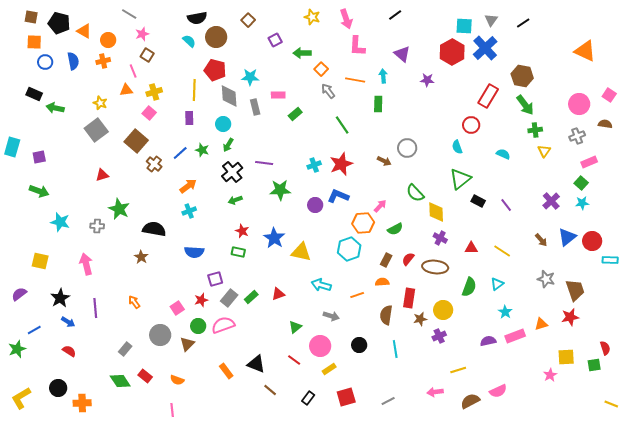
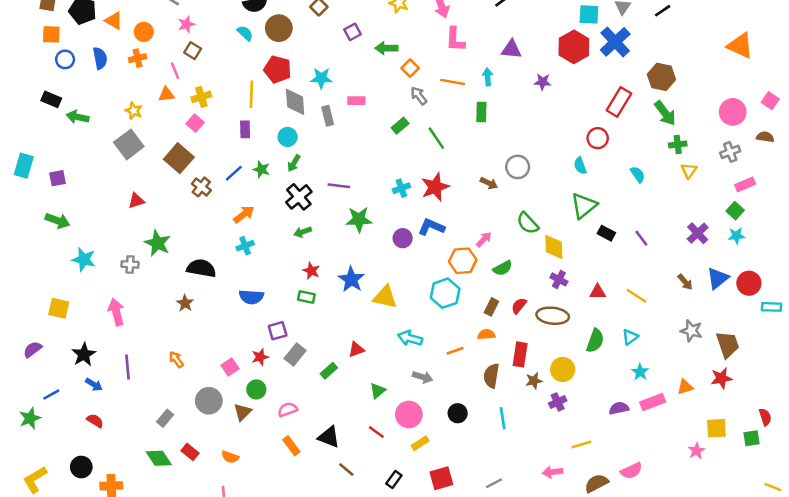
purple triangle: (402, 54) -> (511, 49), turned -36
green rectangle: (295, 114) -> (400, 126), moved
cyan semicircle: (503, 154) -> (638, 174), turned 32
green rectangle: (251, 297) -> (329, 371), moved
pink semicircle: (223, 325) -> (288, 409), moved, size x0.7

